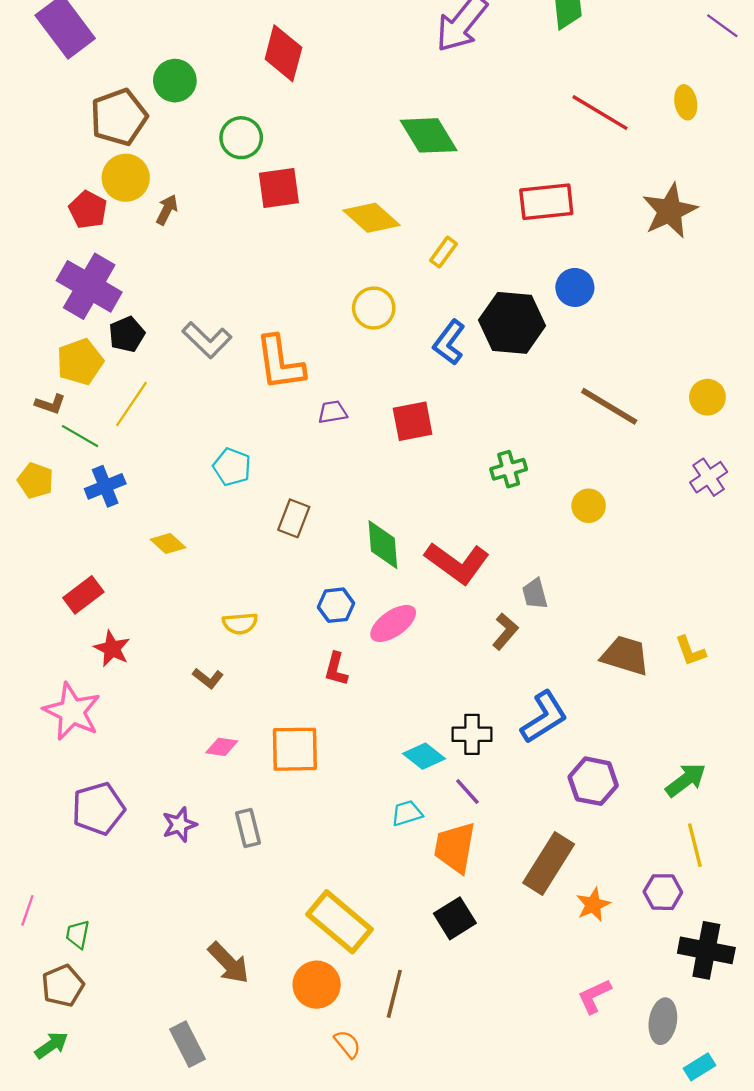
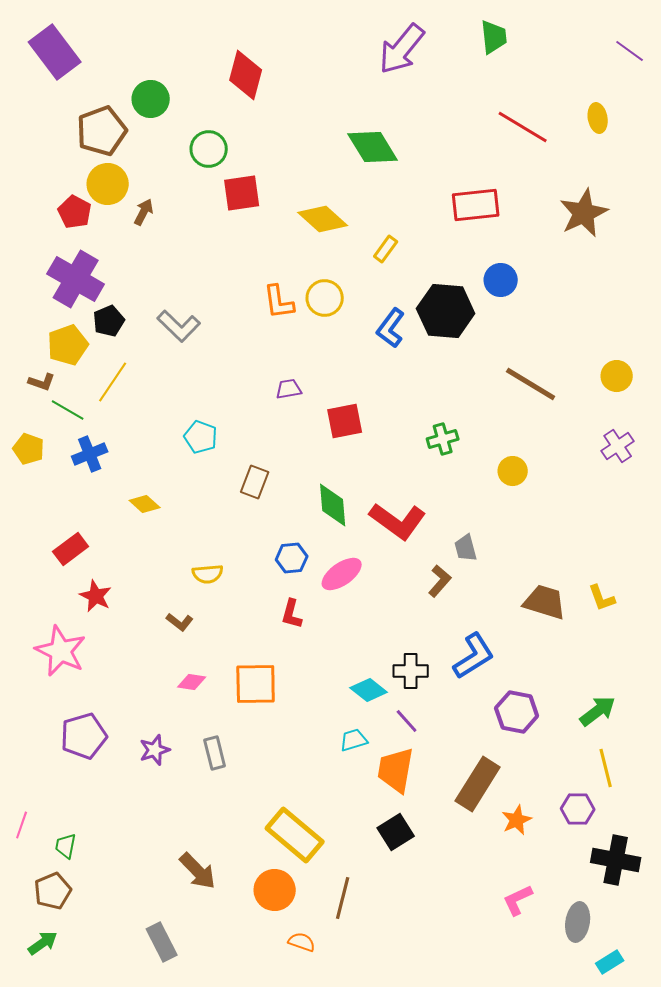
orange L-shape: (280, 363) -> (279, 302), moved, size x0.7
red square: (413, 421) -> (345, 421), moved
orange semicircle: (347, 1044) -> (302, 942), turned -32

